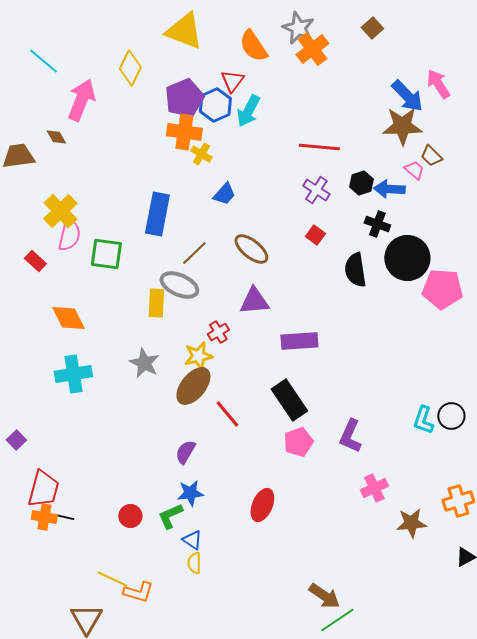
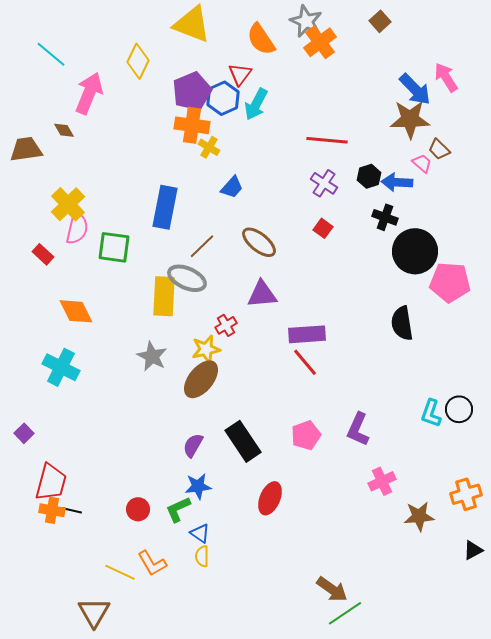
black semicircle: (355, 270) -> (402, 323), moved
yellow rectangle: (156, 303) -> (164, 296), size x1.4
cyan cross: (73, 374) -> (61, 367), moved, turned 36
black rectangle: (289, 400) -> (243, 441), moved
red line: (227, 414) -> (305, 362), moved
orange L-shape: (138, 592) -> (152, 563), moved, turned 44

